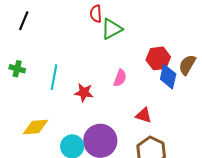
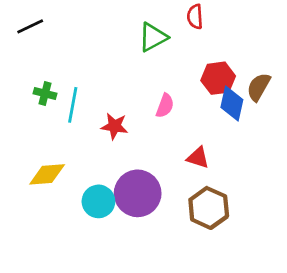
red semicircle: (96, 14) -> (195, 17), moved
black line: (24, 21) -> (30, 26), turned 42
green cross: (17, 69) -> (45, 93), moved

